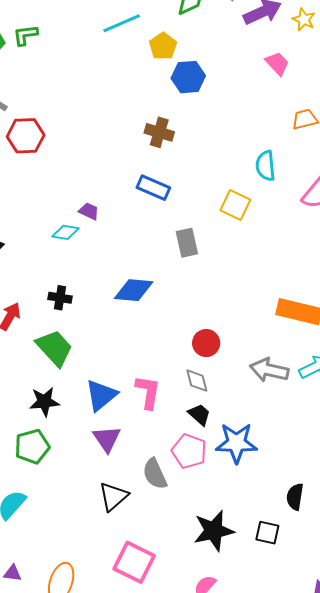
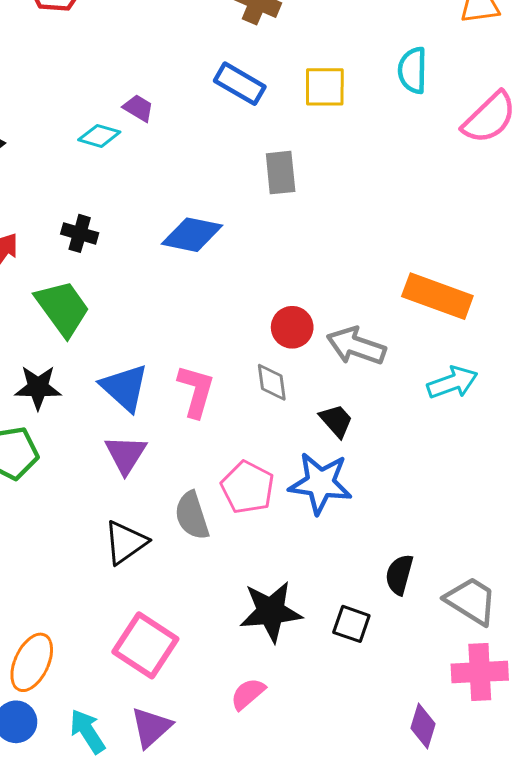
yellow square: (235, 205) -> (325, 87), moved, turned -32
gray arrow: (269, 370) -> (356, 346), moved
blue triangle: (101, 395) -> (125, 388), turned -45
black trapezoid: (199, 415) -> (336, 421), moved

